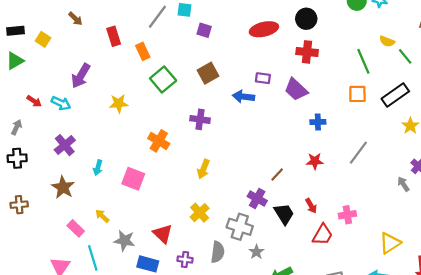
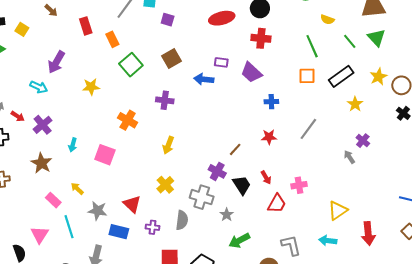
yellow semicircle: (387, 41) -> (327, 19), moved
red arrow: (34, 101) -> (18, 116), moved
gray star: (256, 252) -> (227, 215), moved

